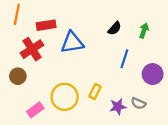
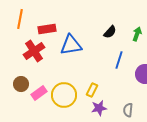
brown circle: (18, 76) -> (21, 84), moved
gray semicircle: (138, 103) -> (128, 110), moved, turned 72
purple star: (118, 107) -> (99, 108), moved
pink rectangle: (35, 110) -> (39, 93), moved

